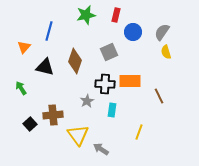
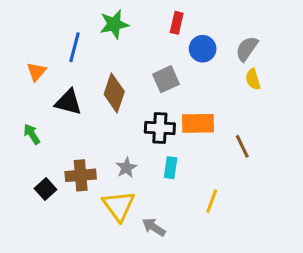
green star: (86, 15) -> (114, 24), moved
gray star: (87, 101) -> (126, 168), moved

